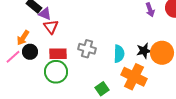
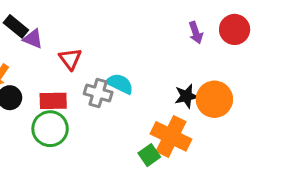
red triangle: (51, 27) -> (70, 59), moved
cyan semicircle: (119, 54) -> (120, 84), moved, turned -66
green square: (102, 89) -> (149, 155), moved

